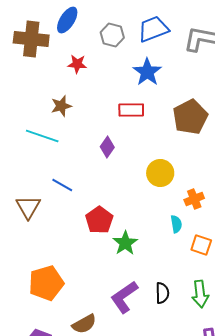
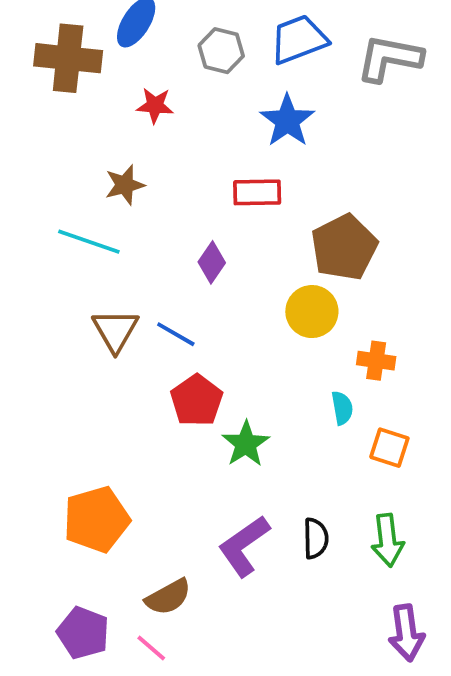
brown pentagon: (190, 117) -> (344, 247), moved
blue line: (62, 185) -> (176, 334), moved
orange cross: (194, 199) -> (376, 361), turned 30
brown triangle: (28, 207) -> (115, 330), moved

